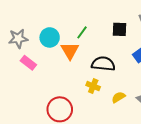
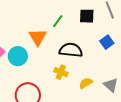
green line: (82, 32) -> (58, 21), moved
cyan circle: (50, 37) -> (18, 56), moved

